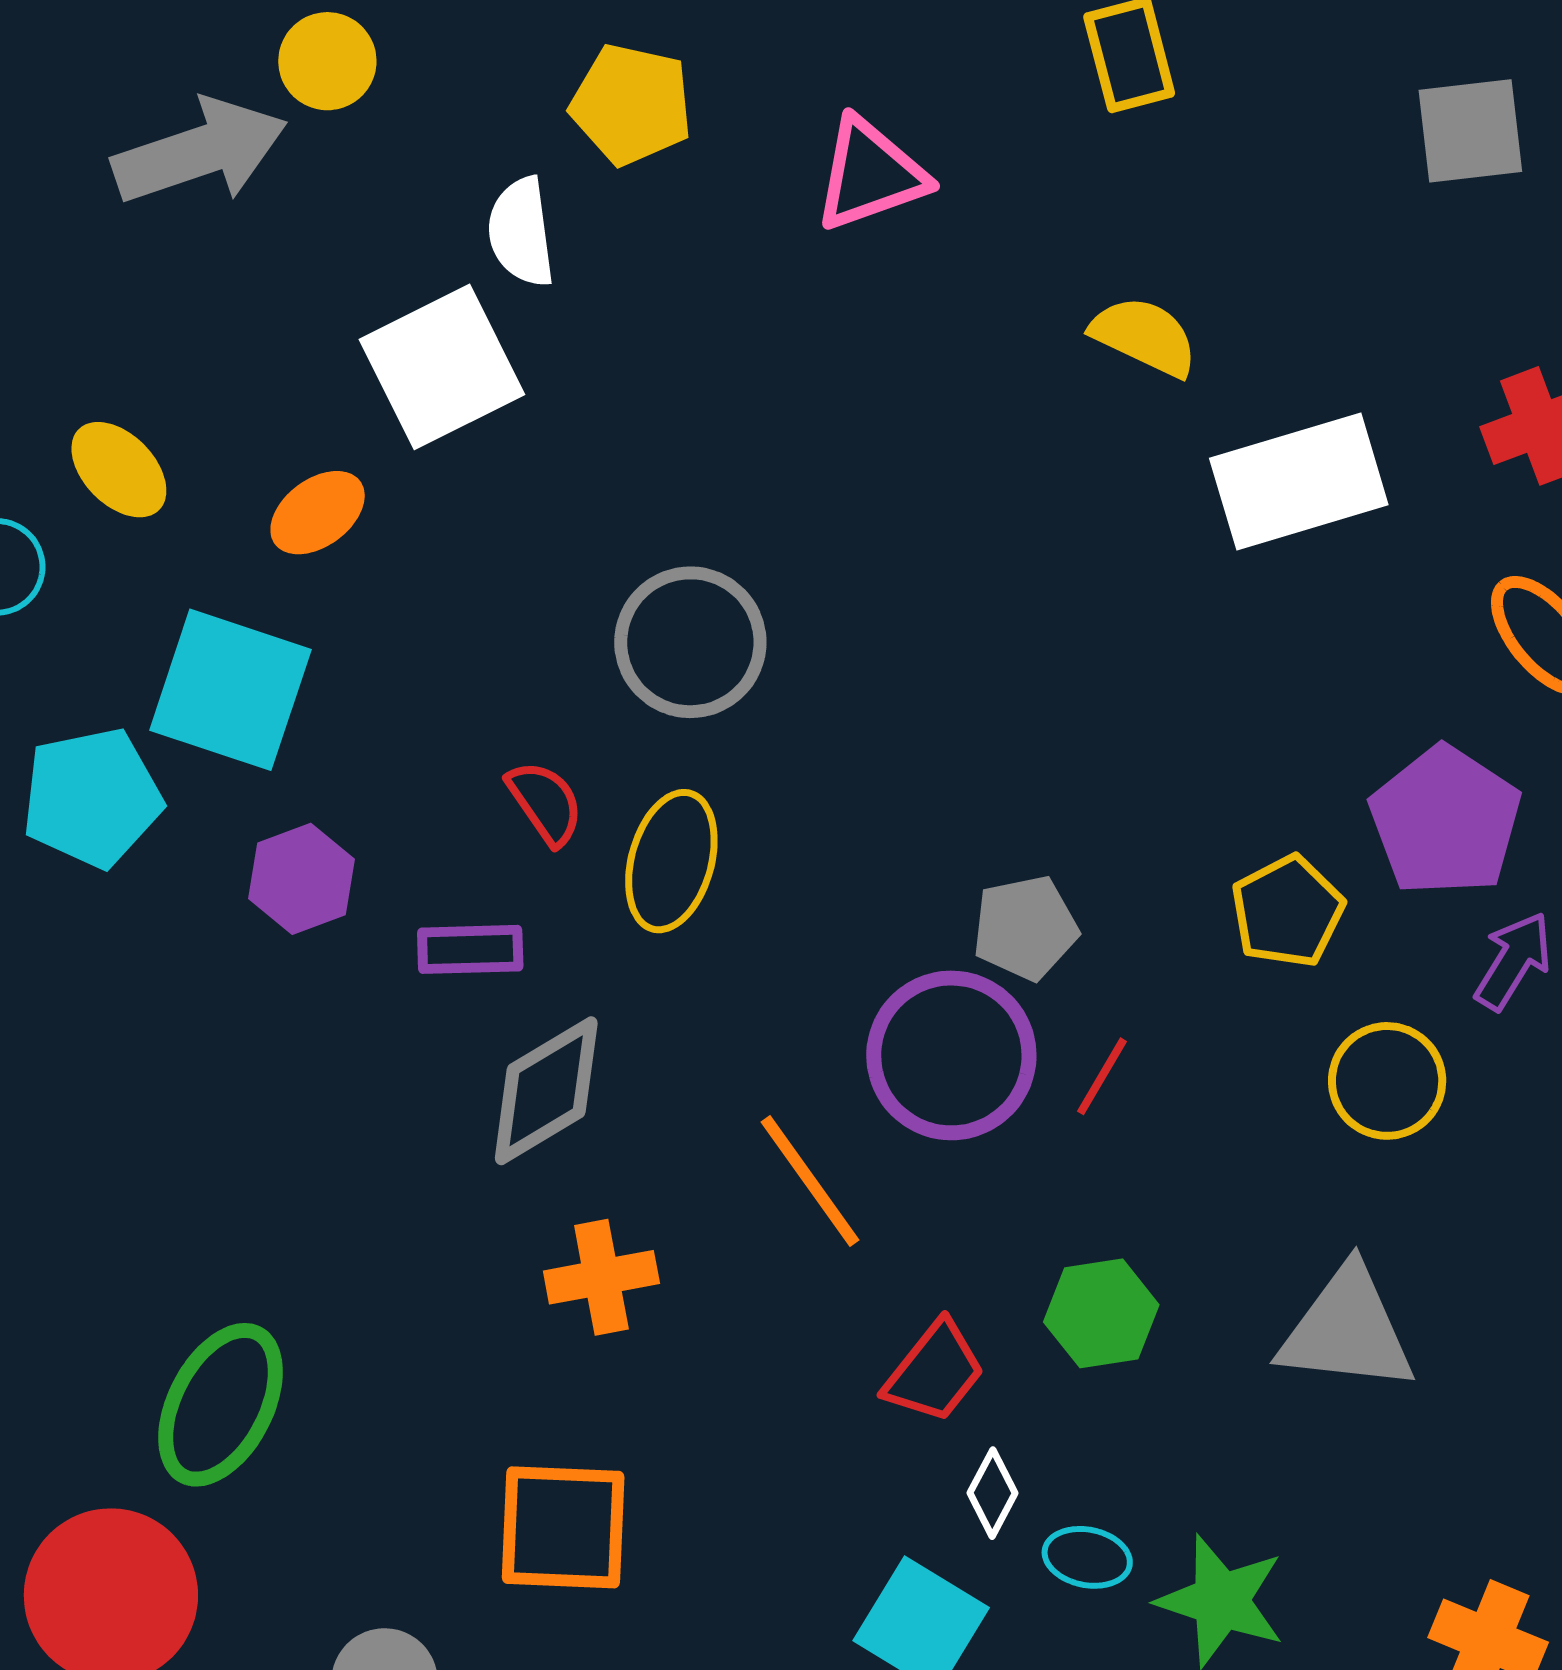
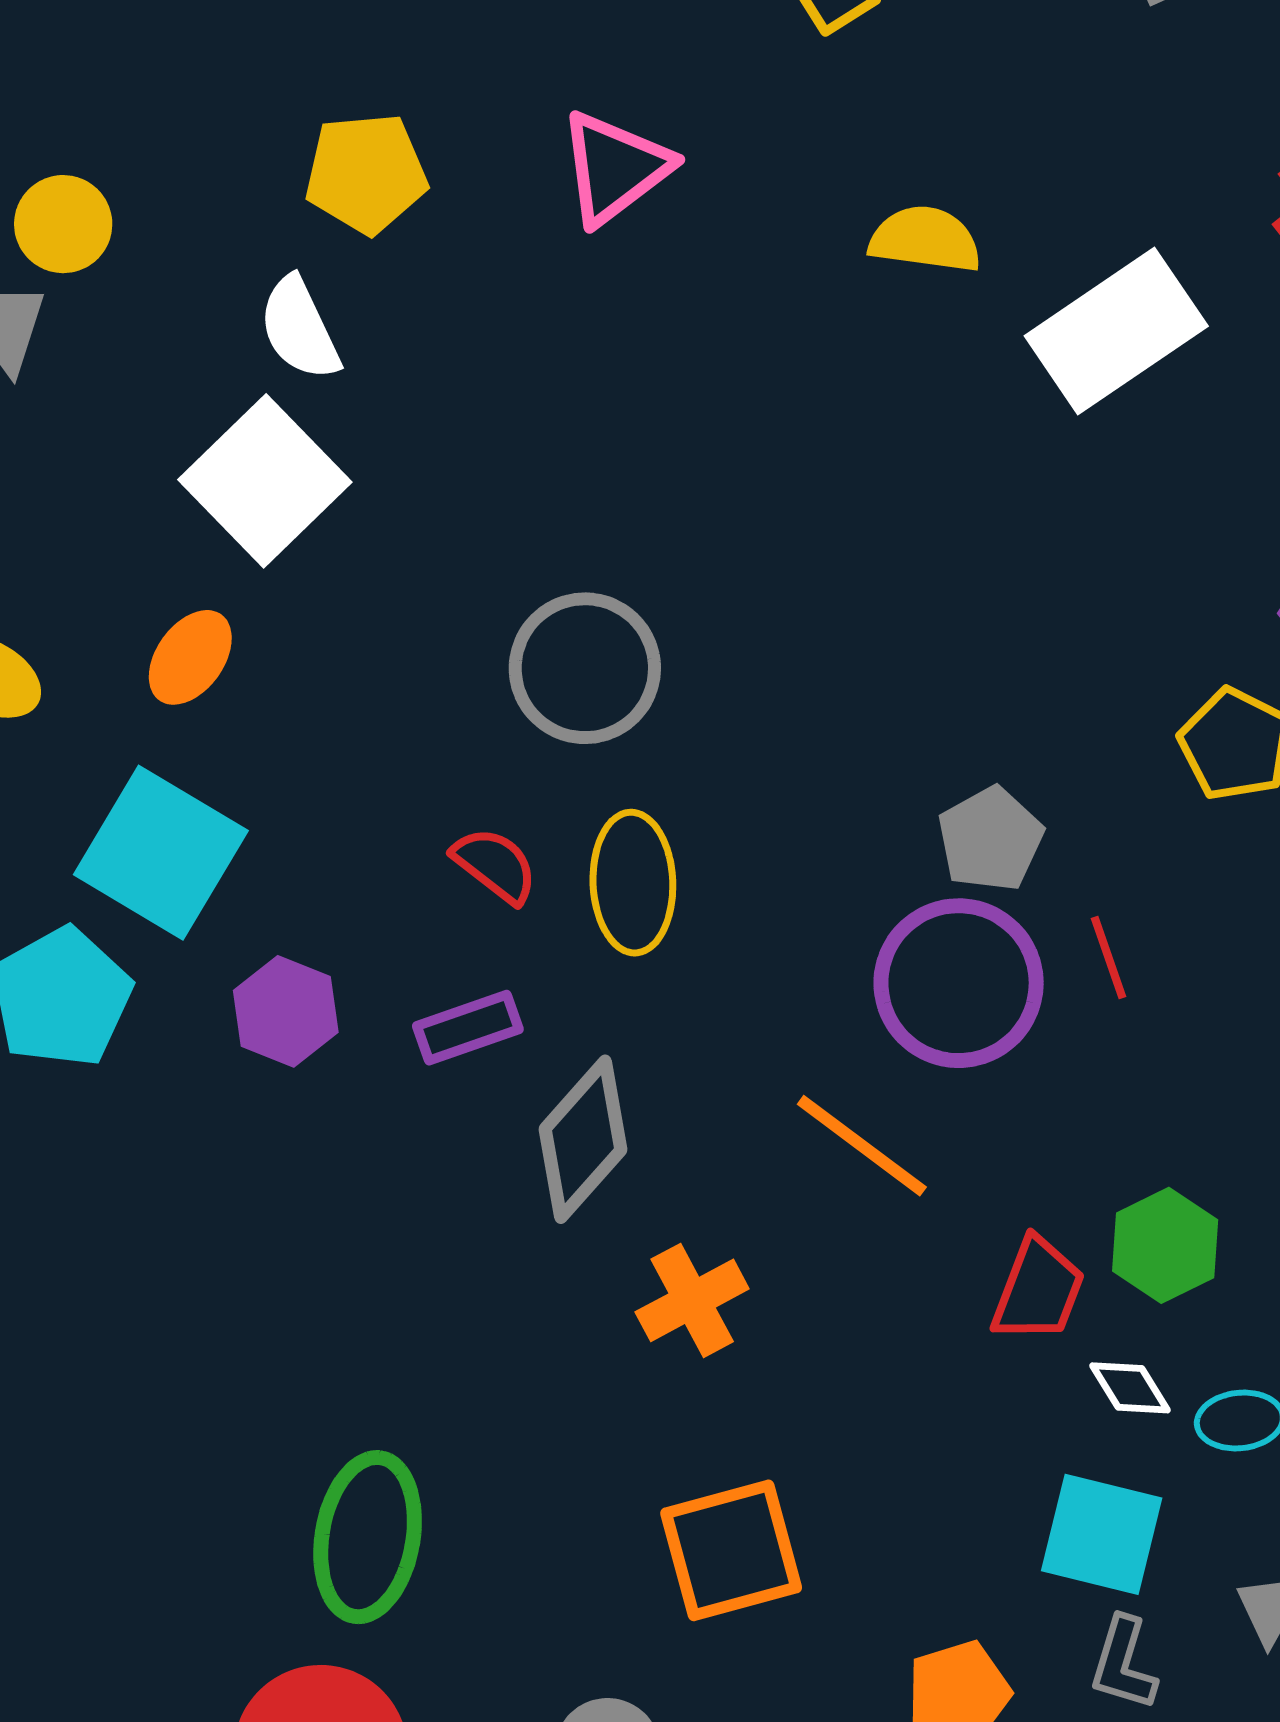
cyan square: (230, 690) -> (161, 853), turned 30
red line: (1102, 1076) -> (1108, 958), turned -32
green hexagon: (1101, 1313) -> (1165, 1245), moved
white diamond: (992, 1493) -> (1130, 1388), turned -42

